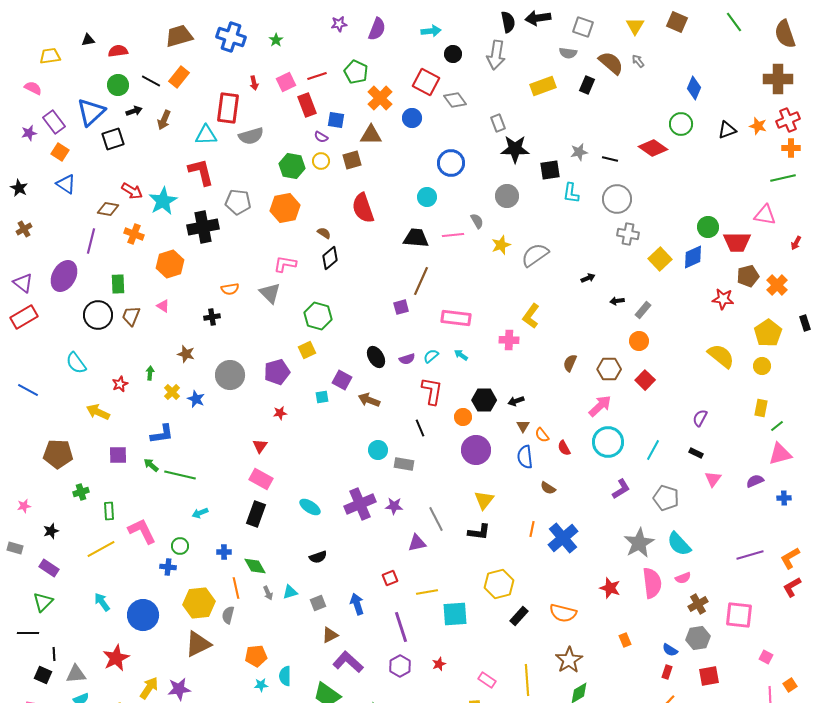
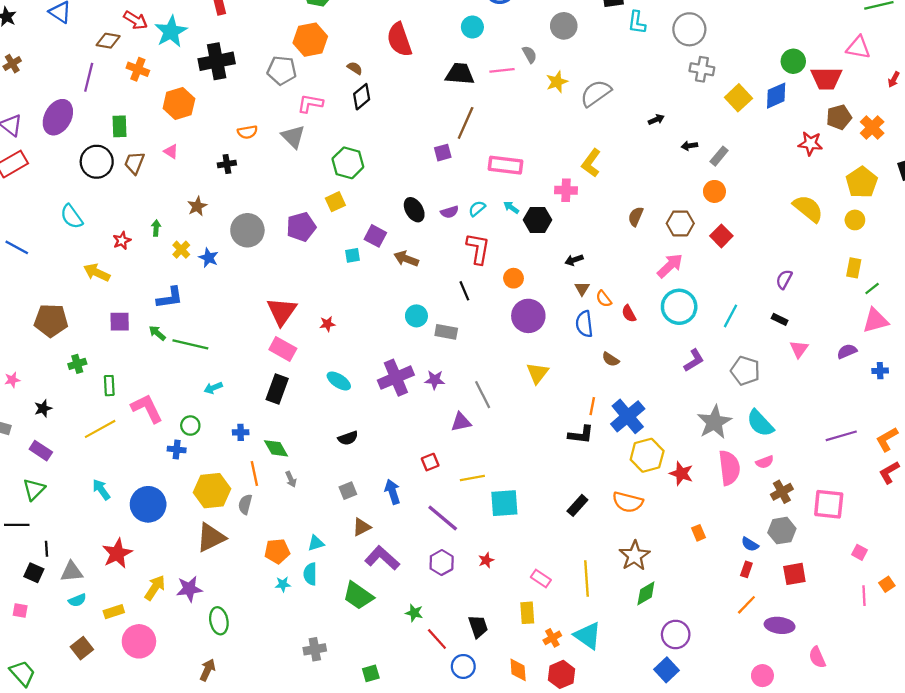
gray pentagon: (238, 202) -> (282, 70), moved
brown star: (186, 354) -> (197, 206), turned 30
black hexagon: (484, 400) -> (537, 220), moved
red star: (280, 413) -> (327, 324), moved
red triangle: (260, 446) -> (282, 311), size x1.8
black L-shape: (479, 532) -> (581, 435), moved
yellow hexagon: (499, 584) -> (647, 455), moved
cyan triangle: (290, 592) -> (316, 543), moved
purple line: (401, 627) -> (443, 518), turned -32

